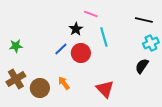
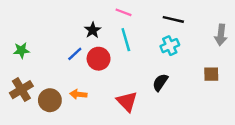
pink line: (91, 14) -> (123, 12), moved
cyan cross: (151, 43) -> (170, 46), moved
black semicircle: (142, 66) -> (160, 82), moved
orange arrow: (64, 83) -> (78, 94), turned -48

